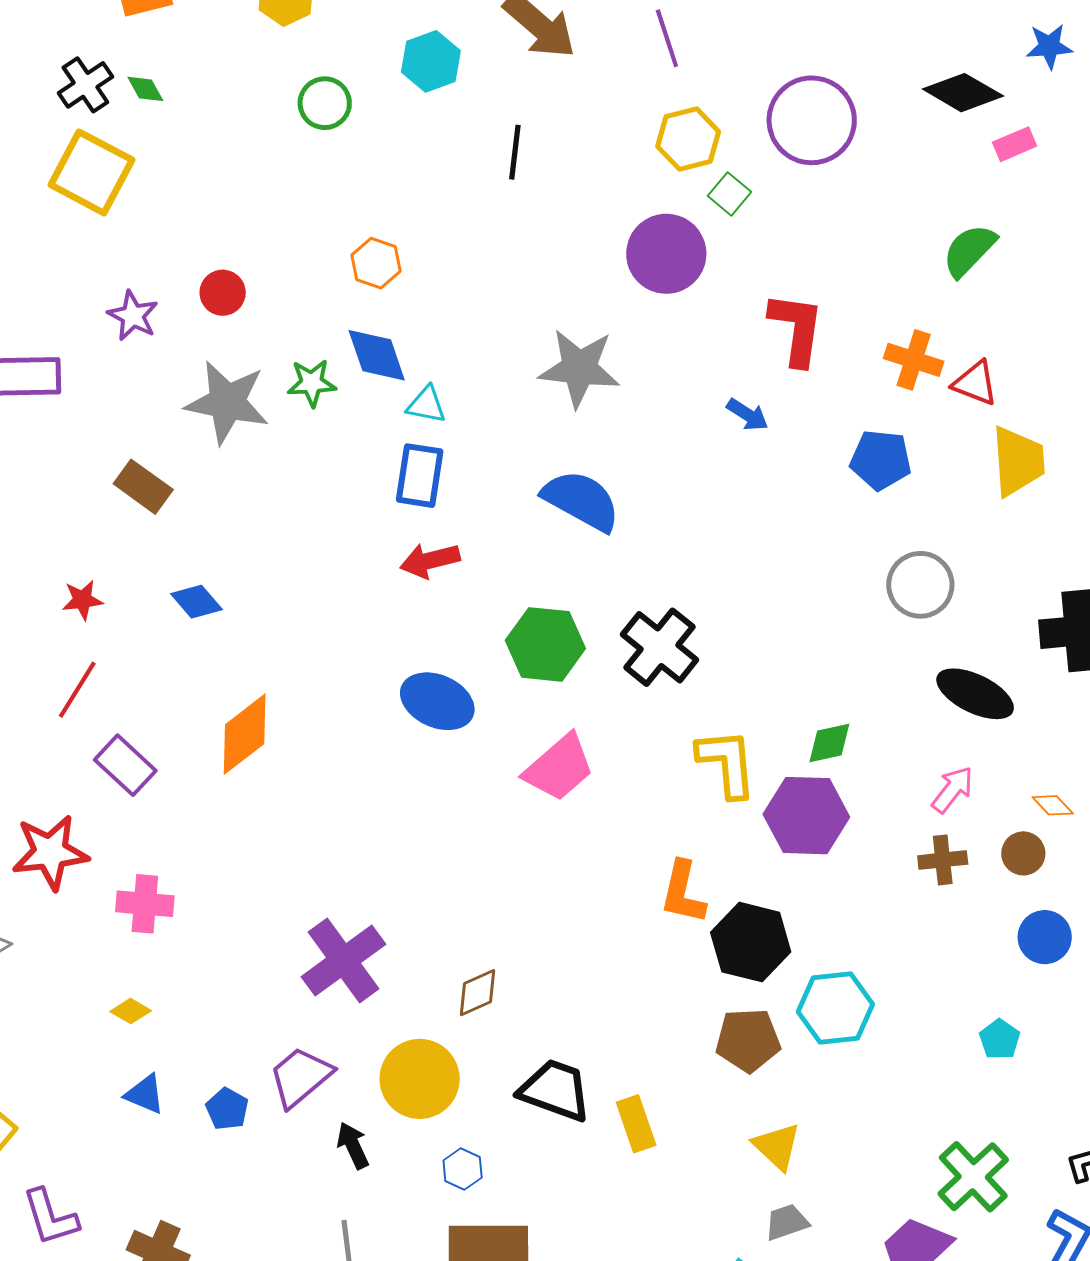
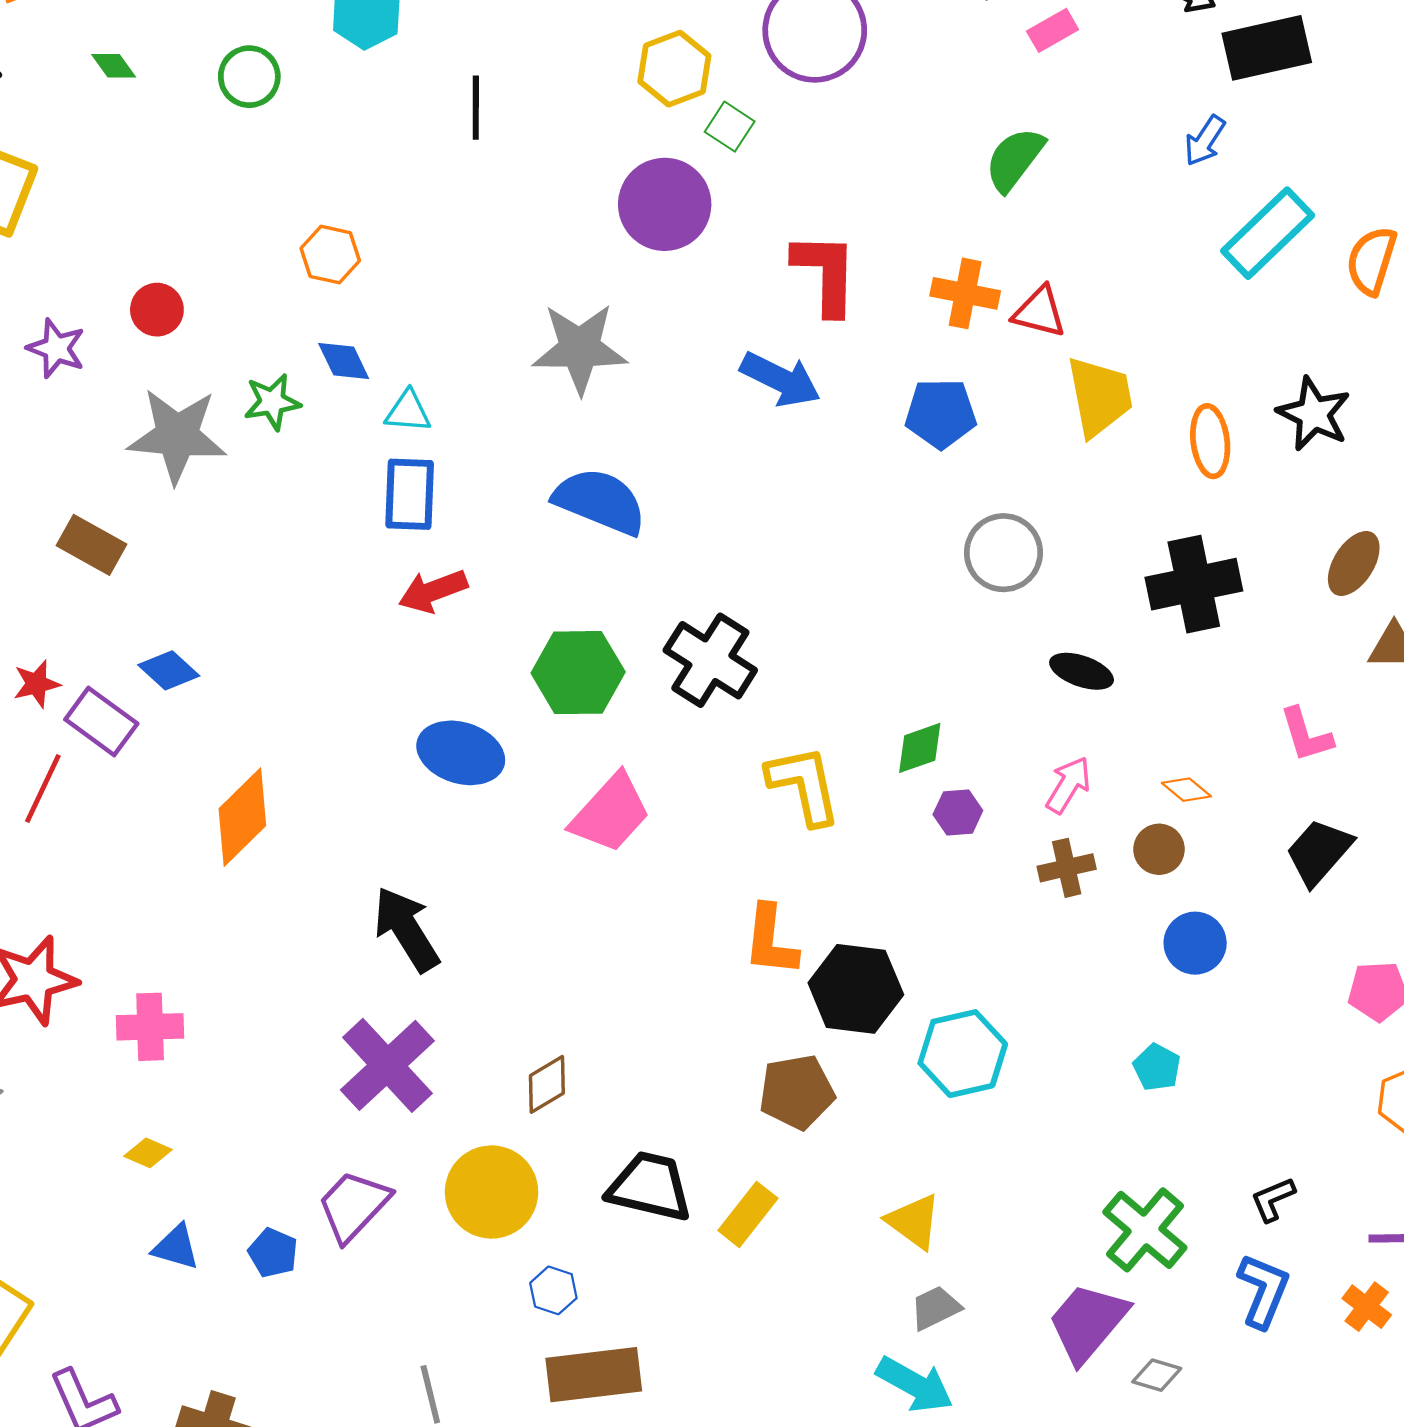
green diamond: (145, 89) -> (114, 66), moved
blue diamond: (377, 355) -> (344, 361), size x0.7
blue arrow: (748, 415) -> (780, 379), size x1.6
black ellipse: (975, 694) -> (1082, 671), size x0.7
purple rectangle: (125, 765) -> (101, 721), moved
purple hexagon: (806, 816) -> (958, 812), moved, size x0.5
brown pentagon: (748, 1040) -> (797, 1092), moved
yellow rectangle: (636, 1124) -> (748, 1214), turned 64
black arrow: (353, 1146) -> (406, 929), moved, size x1.6

